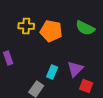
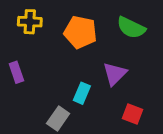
yellow cross: (26, 26) -> (30, 22), moved
purple triangle: (75, 69) -> (115, 74), moved

